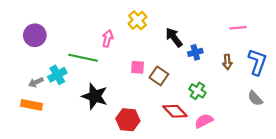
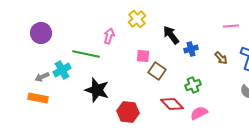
brown arrow: (227, 62) -> (221, 58), turned -40
pink square: (138, 67) -> (143, 56), moved
green cross: (197, 91) -> (193, 85), turned 35

